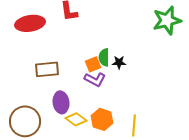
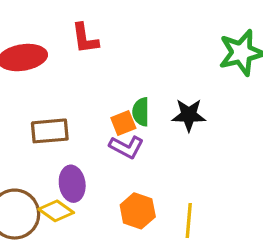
black star: (119, 62) -> (189, 115), moved, size x1.5
yellow diamond: (76, 119) -> (56, 211), moved

